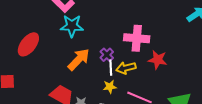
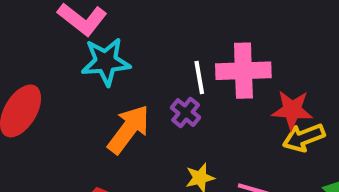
white line: (111, 68) -> (199, 77), moved
yellow arrow: (126, 68) -> (304, 138), moved

